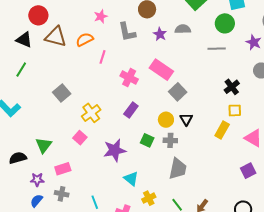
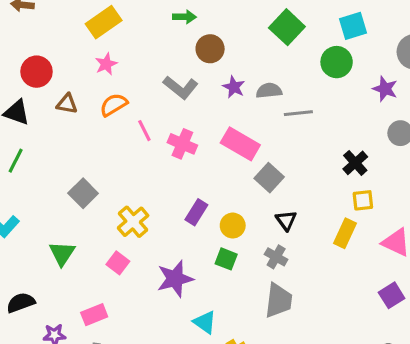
pink star: (101, 16) -> (106, 64), moved
gray semicircle: (183, 29) -> (269, 91), moved
gray L-shape: (127, 32) -> (181, 87), turned -35
brown triangle: (56, 37) -> (67, 104), size x0.6
gray line: (217, 49) -> (298, 113), moved
pink line: (103, 57) -> (144, 131), turned -40
pink cross: (129, 78) -> (182, 144), moved
yellow circle: (166, 120) -> (233, 226), moved
gray cross: (170, 140) -> (276, 257), moved, turned 32
green triangle: (44, 145) -> (62, 253), moved

